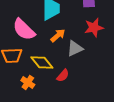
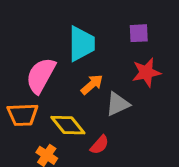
pink semicircle: (24, 30) -> (41, 75), turned 75

